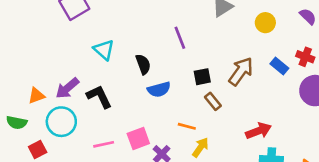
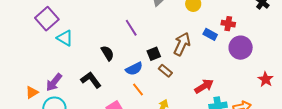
cyan triangle: (104, 50) -> (65, 38), moved
blue semicircle: (159, 89) -> (134, 69), moved
black L-shape: (99, 97) -> (91, 80), moved
orange line: (187, 126) -> (138, 89), moved, turned 48

